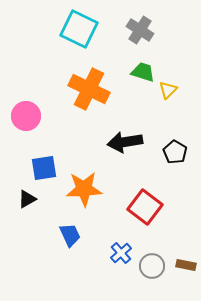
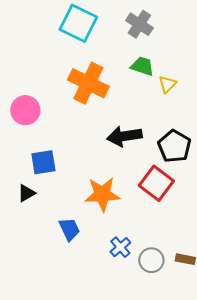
black pentagon: (175, 152) -> (174, 146), size x1.4
orange star: (84, 189) -> (102, 194), moved
red square: (145, 207) -> (156, 183), moved

